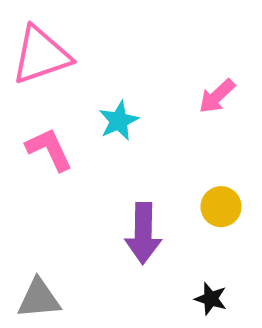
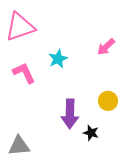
black star: (211, 299) -> (91, 133), moved

